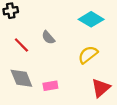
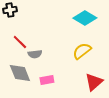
gray semicircle: (48, 37) -> (35, 54), moved, turned -56

